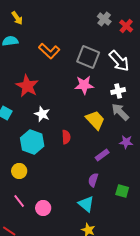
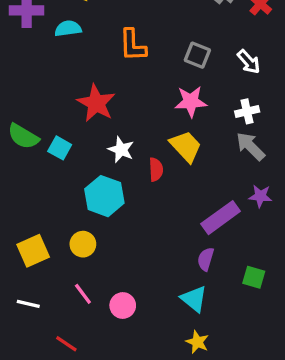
orange L-shape: (49, 51) -> (133, 45), turned 45
gray square: (88, 57) -> (197, 55), size x0.7
white arrow: (119, 61) -> (249, 62), size x0.7
yellow trapezoid: (95, 120) -> (186, 146), moved
red semicircle: (66, 137) -> (156, 170), moved
purple rectangle: (102, 155) -> (221, 218), size x1.6

